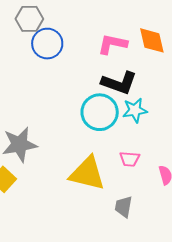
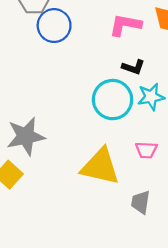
black L-shape: (119, 83) -> (133, 67), size x0.6

